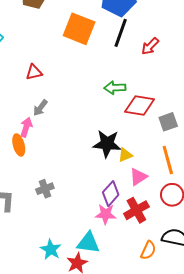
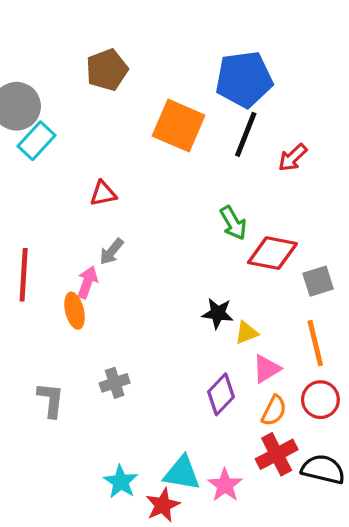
green arrow: (115, 88) -> (233, 223), turned -120
black star: (107, 144) -> (218, 313), size x0.7
red cross: (136, 210) -> (277, 454), moved
pink star: (106, 214) -> (225, 485), moved, turned 30
orange semicircle: (148, 250) -> (274, 411), moved

